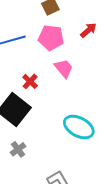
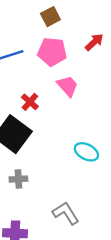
cyan ellipse: (79, 127) -> (86, 152), size x0.7
gray cross: (18, 149) -> (18, 179), turned 35

